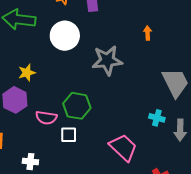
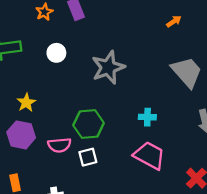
orange arrow: (148, 33) -> (174, 21), moved, turned 72
white circle: (65, 36) -> (56, 53), size x0.6
cyan cross: (157, 118) -> (147, 117), moved

